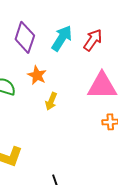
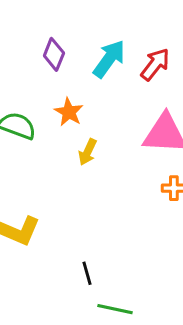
purple diamond: (25, 37) -> (54, 54), size x0.7

